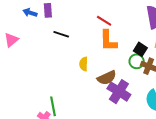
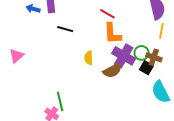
pink triangle: (11, 40) -> (16, 56), moved
black square: (140, 49) -> (146, 68), moved
purple cross: (119, 92) -> (124, 56), moved

